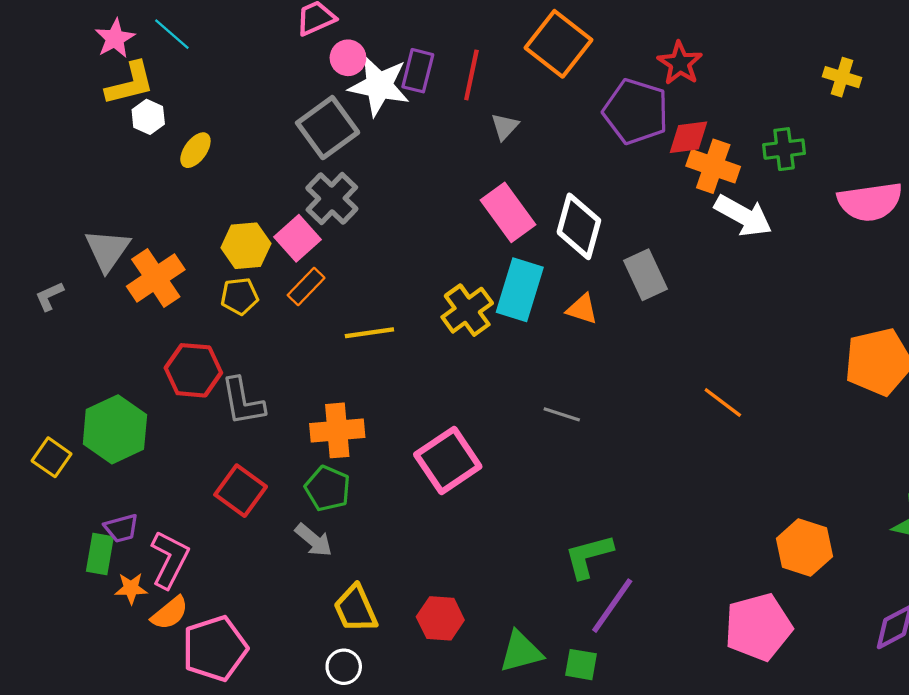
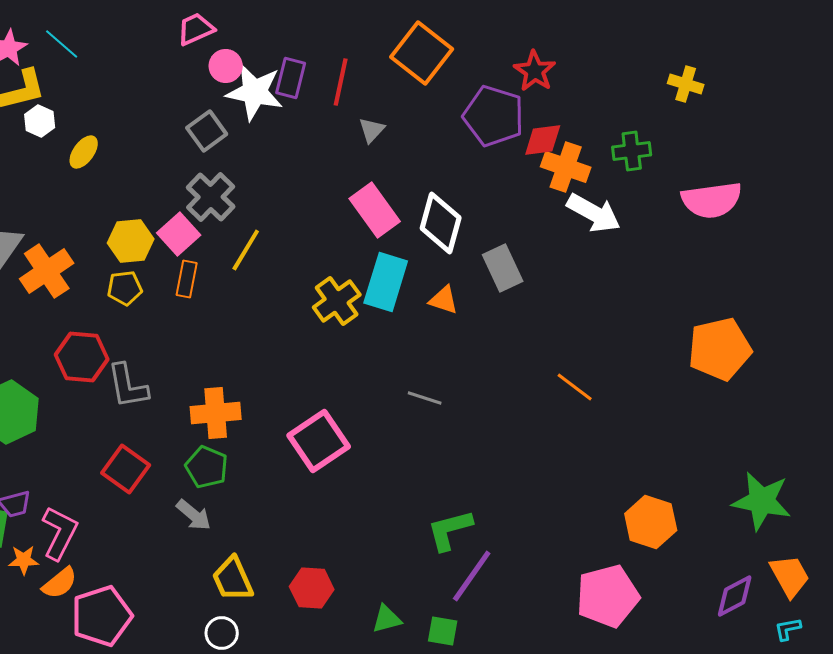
gray square: (328, 128) -> (207, 131), size x0.7
orange rectangle: (306, 287) -> (187, 279), turned -33
yellow line: (369, 333) -> (246, 250), moved, turned -51
green triangle: (521, 652) -> (387, 619), size x0.7

